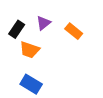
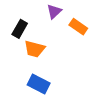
purple triangle: (43, 23) -> (54, 11), moved

